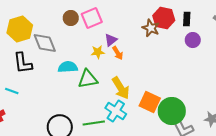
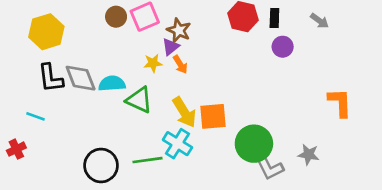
brown star: (151, 28) -> (179, 30), moved
gray diamond: (45, 43) -> (81, 78), moved
green triangle: (88, 79) -> (139, 100), turned 35
orange square: (150, 102) -> (213, 116), moved, turned -30

